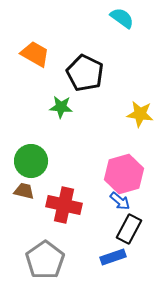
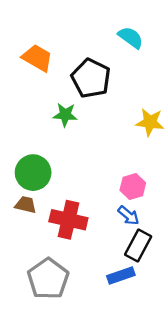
cyan semicircle: (122, 18) -> (131, 37), moved
pink hexagon: (124, 174) -> (133, 187), size x0.6

